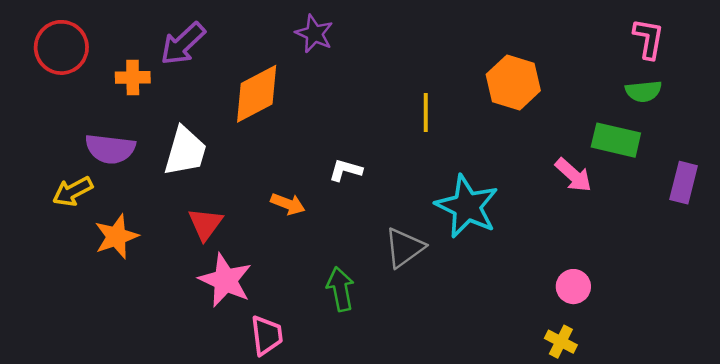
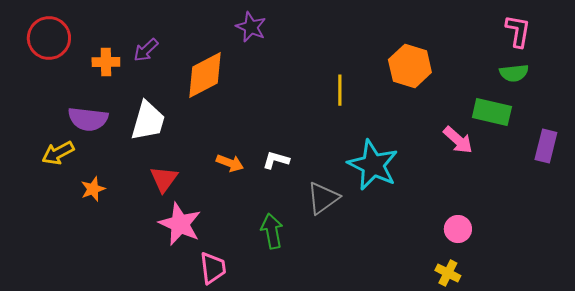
purple arrow: (183, 44) -> (146, 50), moved, size x0.7
white L-shape: (346, 170) -> (276, 160), moved
orange star: (116, 236) -> (93, 189), size x0.7

